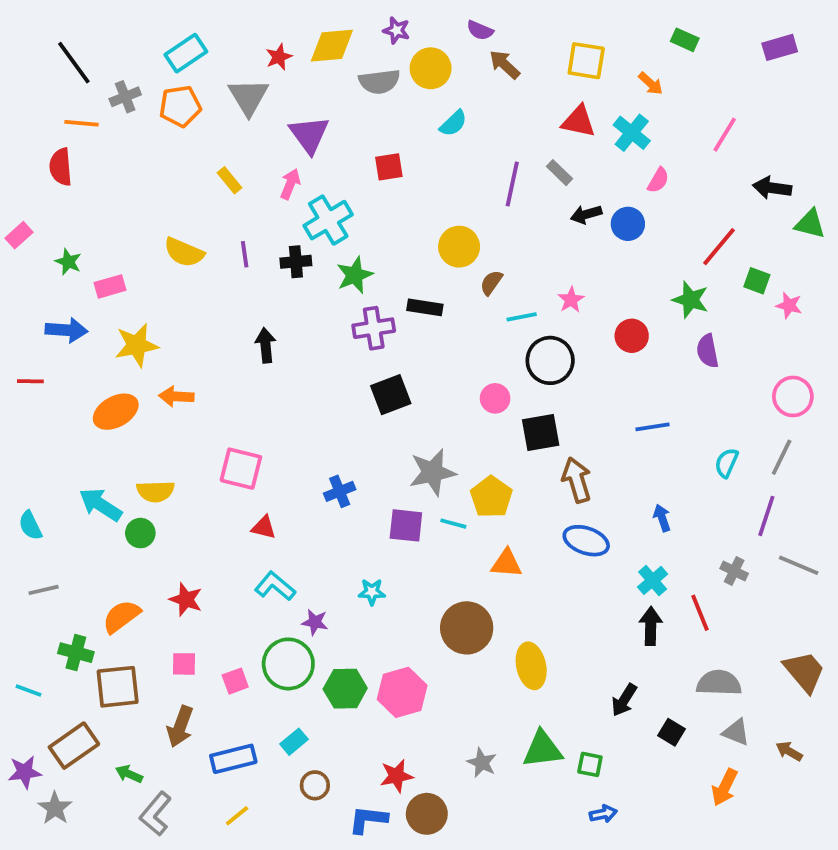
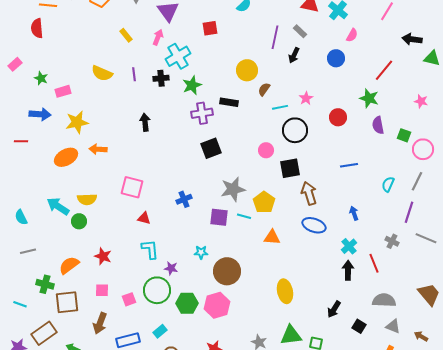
black arrow: (586, 214) -> (294, 55), moved, turned -49
green square: (757, 281) -> (404, 135), moved
cyan L-shape: (275, 586) -> (150, 249), turned 45
brown circle: (467, 628) -> (227, 271), moved

